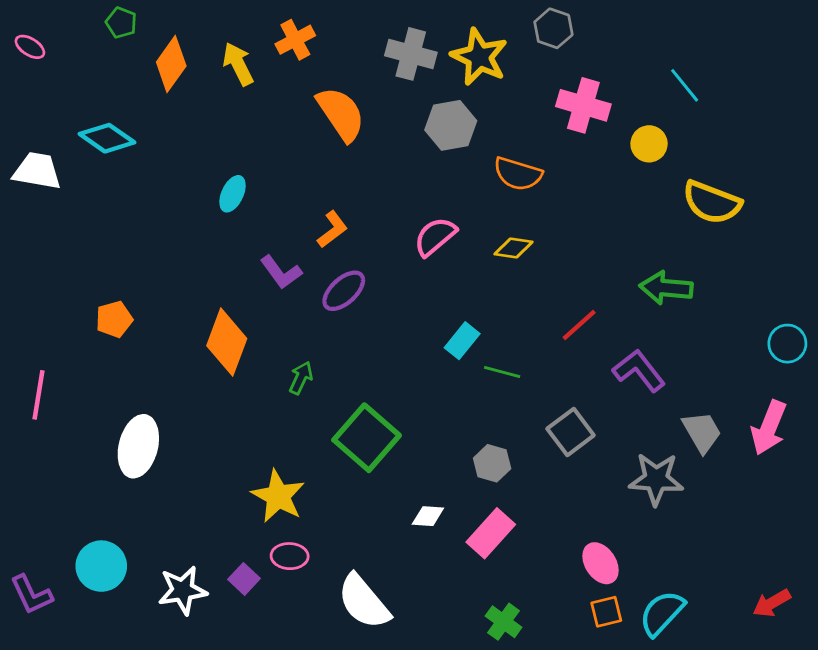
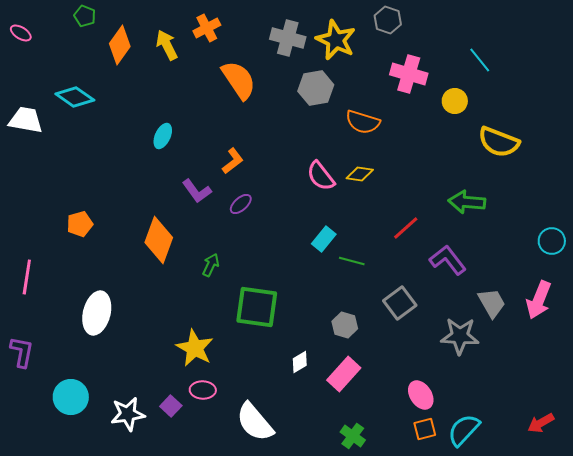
pink semicircle: (435, 237) -> (321, 176), moved, turned -88
purple ellipse: (344, 291) -> (241, 204), size x0.7
green square: (367, 438) -> (257, 307), turned -33
white diamond: (428, 516) -> (300, 362), turned -35
purple L-shape: (31, 595) -> (22, 352), moved, turned -144

